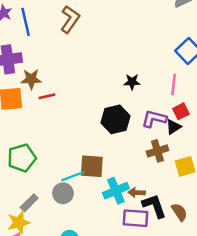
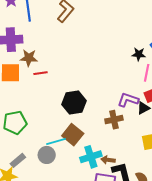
black star: (132, 82) -> (139, 54), moved
black hexagon: (116, 119) -> (74, 103), moved
brown cross: (157, 151) -> (114, 120), moved
brown square: (92, 166) -> (73, 135), turned 30

